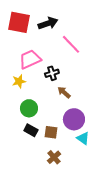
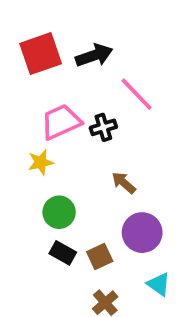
red square: (19, 22) -> (41, 54), turned -30
black cross: (52, 73) -> (103, 127), moved
brown square: (51, 132) -> (100, 257), turned -32
cyan triangle: (83, 138) -> (159, 284), moved

